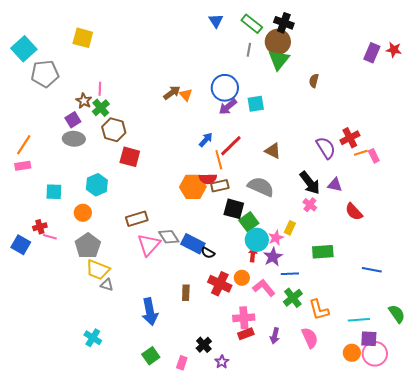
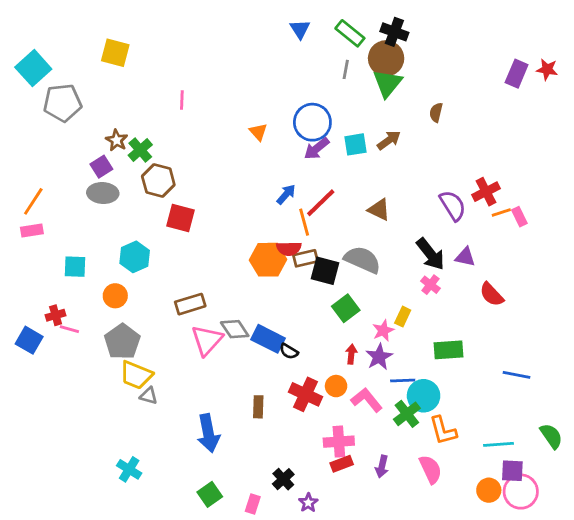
pink line: (100, 89) -> (182, 100), moved
brown arrow: (172, 93) -> (389, 140), moved
black square: (234, 209) -> (325, 271), moved
cyan circle: (257, 240) -> (424, 396), moved

